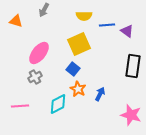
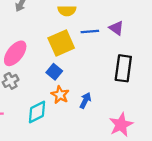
blue line: (107, 25) -> (90, 31), moved
pink star: (131, 115) -> (121, 125), turned 30

